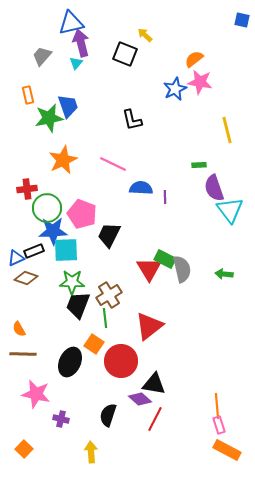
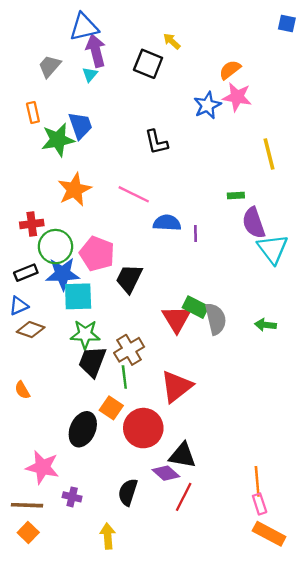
black rectangle: (34, 251) -> (26, 273), moved
brown line: (23, 354) -> (27, 505), moved

